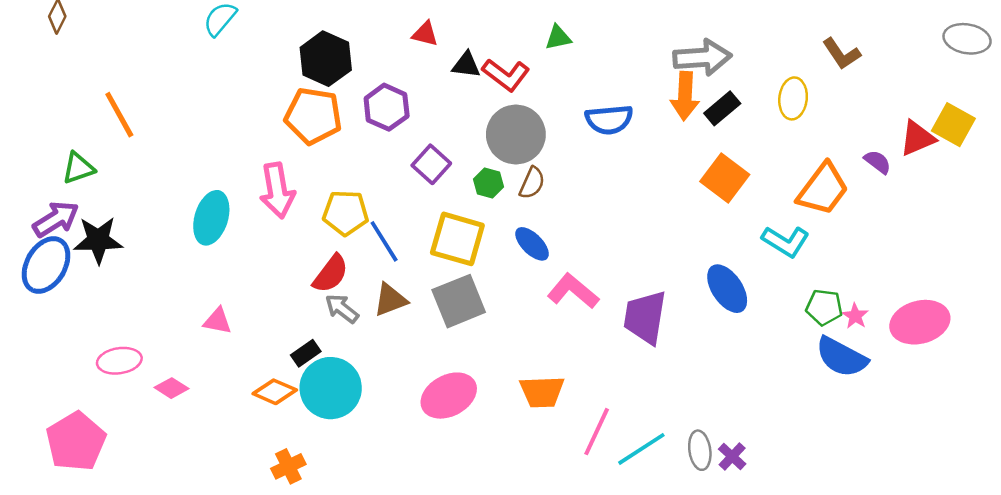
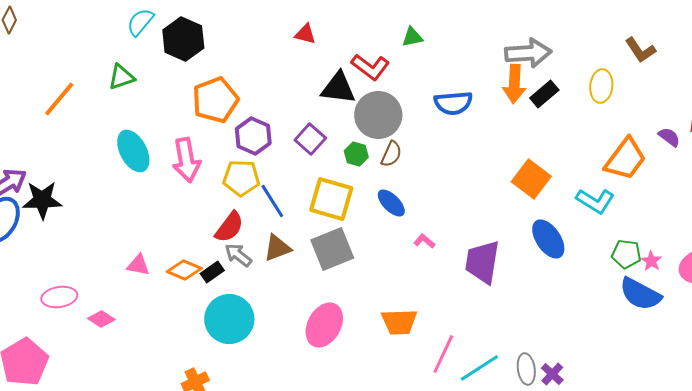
black hexagon: (326, 59) -> (183, 39), moved
black triangle: (466, 65) -> (338, 88), moved, size x1.5
purple hexagon: (387, 107) -> (253, 136), moved
orange line: (119, 115) -> (59, 99), turned 69
orange pentagon: (313, 116) -> (215, 100), turned -30
green triangle: (78, 168) -> (121, 77), moved
orange square: (725, 178) -> (531, 179), moved
cyan ellipse: (211, 218) -> (133, 151), moved, turned -45
pink L-shape: (573, 291) -> (424, 241), size x0.5
black rectangle: (306, 353) -> (212, 272), moved
orange diamond: (275, 392) -> (184, 270), moved
pink ellipse: (449, 396) -> (324, 325), turned -33

